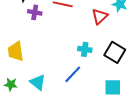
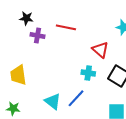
red triangle: (100, 16) -> (100, 50), moved, turned -36
cyan triangle: (38, 82) -> (53, 101), moved

